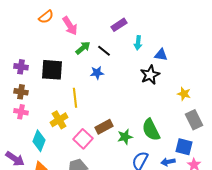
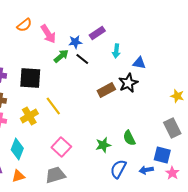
blue star: (97, 73) -> (75, 42), moved
yellow star: (184, 94) -> (177, 96), moved
yellow line: (75, 98) -> (53, 106), turned -30
yellow cross: (59, 120) -> (29, 116), moved
brown rectangle: (104, 127) -> (106, 90), moved
green semicircle: (151, 130) -> (129, 138), size x0.7

